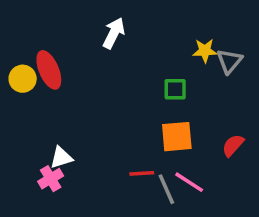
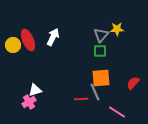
white arrow: (114, 33) -> (53, 37), moved
gray triangle: (229, 61) -> (101, 35), moved
pink line: (189, 182) -> (117, 112), moved
gray line: (166, 189) -> (95, 92), moved

